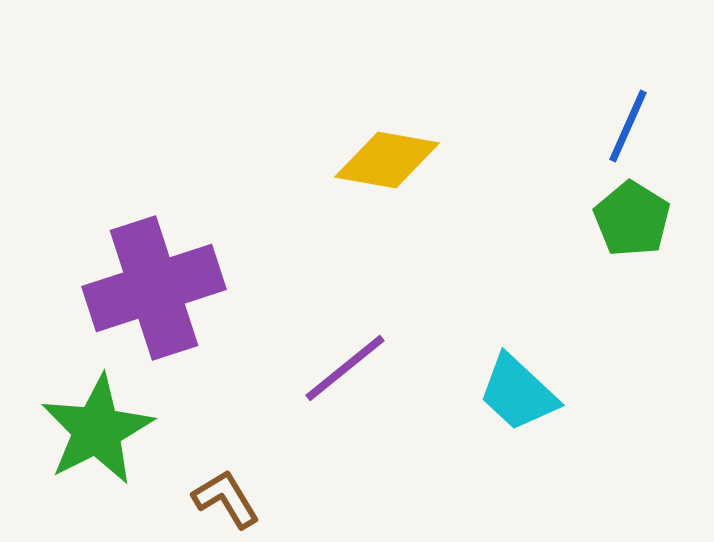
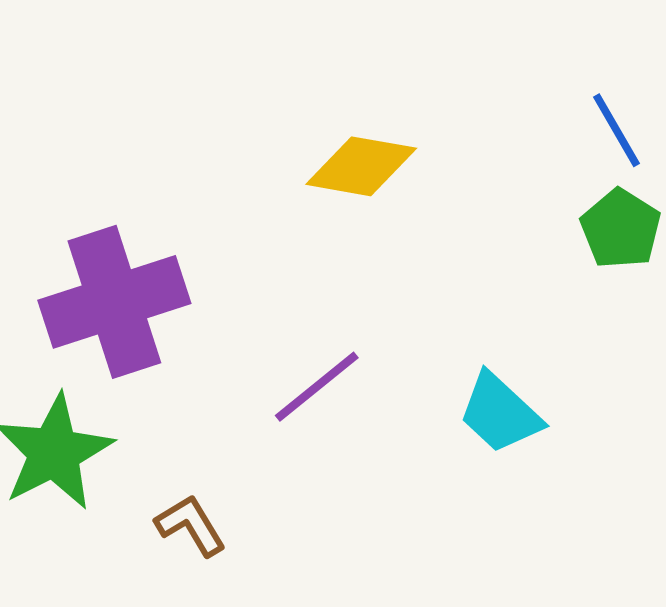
blue line: (628, 126) -> (616, 130), turned -54

